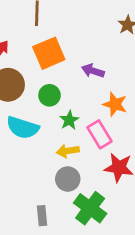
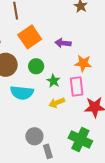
pink rectangle: (99, 134) -> (77, 87), turned 36
gray circle: (68, 179) -> (34, 136), moved

